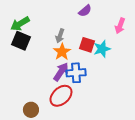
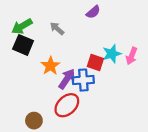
pink arrow: (120, 26) -> (132, 56), moved
gray arrow: (60, 36) -> (57, 29), moved, turned 112
red square: (87, 45) -> (95, 62), moved
orange star: (62, 52) -> (50, 66), moved

